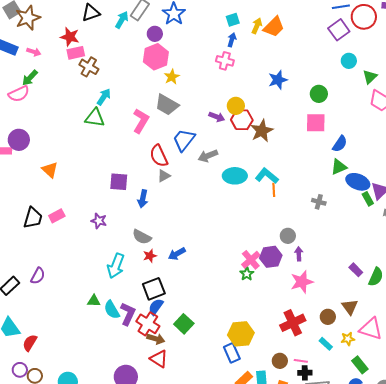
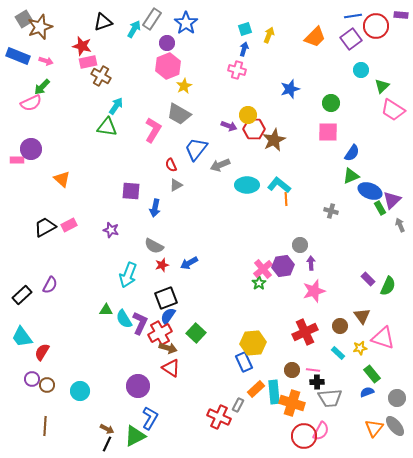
orange trapezoid: (274, 27) -> (315, 37), moved
red semicircle: (159, 156) -> (171, 165), size x0.6
black trapezoid: (33, 218) -> (45, 227), turned -135
red cross: (148, 324) -> (160, 333), turned 30

